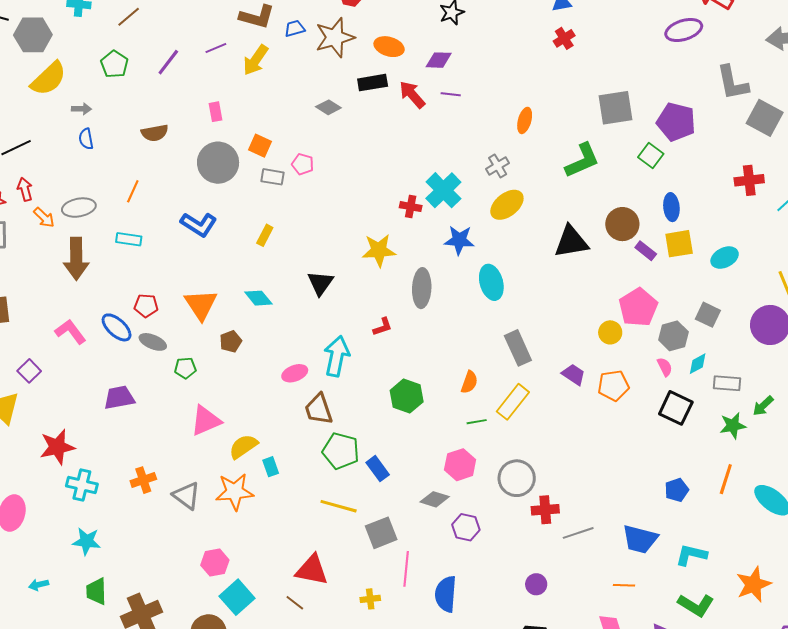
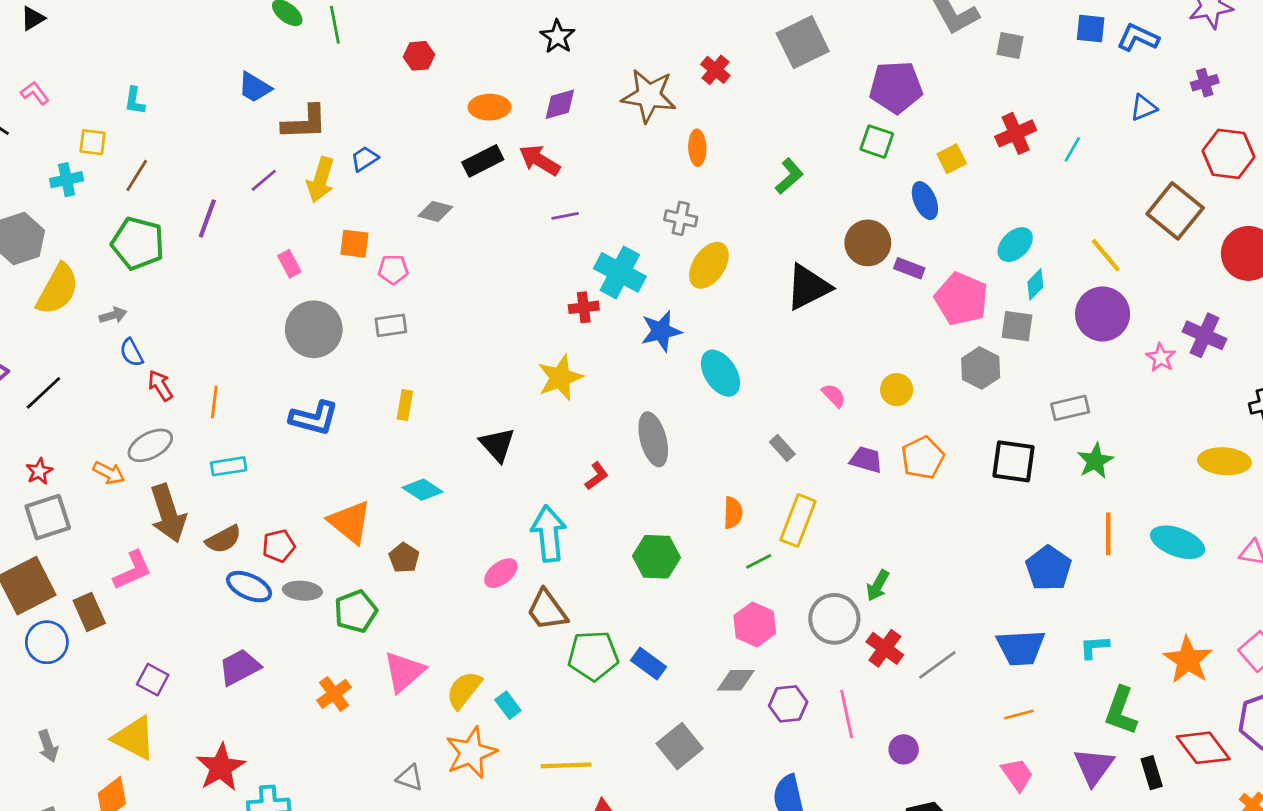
blue trapezoid: (295, 28) -> (364, 159), moved
brown star: (335, 37) -> (649, 96), moved, turned -30
red cross: (564, 38) -> (715, 70), moved
green pentagon: (114, 64) -> (138, 243), size x1.4
purple line: (451, 94) -> (565, 216), moved
gray square: (615, 108) -> (803, 42), moved
gray square: (765, 118) -> (1010, 45), size x0.6
brown semicircle: (155, 133) -> (223, 539), moved
orange square: (260, 146) -> (354, 244), moved
green L-shape: (582, 160) -> (789, 176), size x0.7
pink pentagon: (303, 164) -> (393, 269), moved
gray cross: (498, 166) -> (681, 218), turned -30
red arrow: (25, 189) -> (160, 385), moved
yellow square: (679, 244) -> (952, 159), moved, size x0.7
gray ellipse: (422, 288) -> (653, 439), moved
pink pentagon: (638, 307) -> (961, 299), moved
pink L-shape: (70, 332) -> (133, 570), moved, turned 120
gray rectangle: (518, 348) -> (782, 448), size x0.6
cyan diamond: (698, 364) -> (1035, 284), moved
pink semicircle: (665, 367) -> (834, 395), moved
green pentagon: (185, 368) -> (356, 611), size x1.4
purple trapezoid: (119, 398) -> (240, 667), moved
green arrow: (763, 406) -> (878, 586), moved
orange cross: (143, 480) -> (334, 694), moved
blue pentagon: (677, 490) -> (1048, 568), size x1.4
gray triangle: (186, 496) -> (410, 778), size x0.7
yellow line: (339, 506) -> (566, 765), moved
red cross: (545, 510) -> (885, 648), turned -32
cyan L-shape: (691, 555) -> (1094, 647), size x0.7
pink line: (406, 569) -> (847, 714), moved
green L-shape: (696, 605) -> (1121, 711), turned 96

